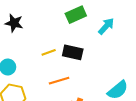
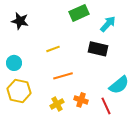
black rectangle: (73, 52) -> (98, 49), moved

